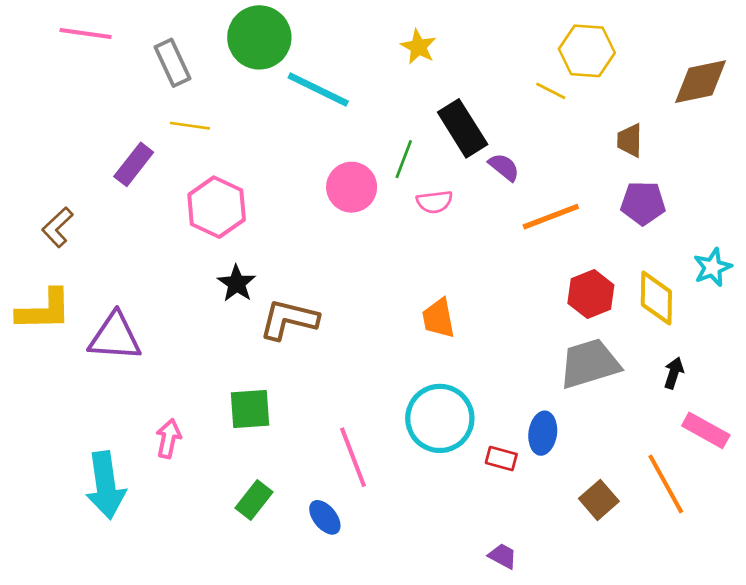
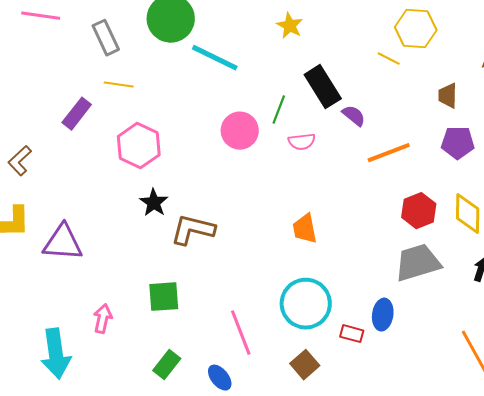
brown square: (599, 500) -> (305, 365), moved

